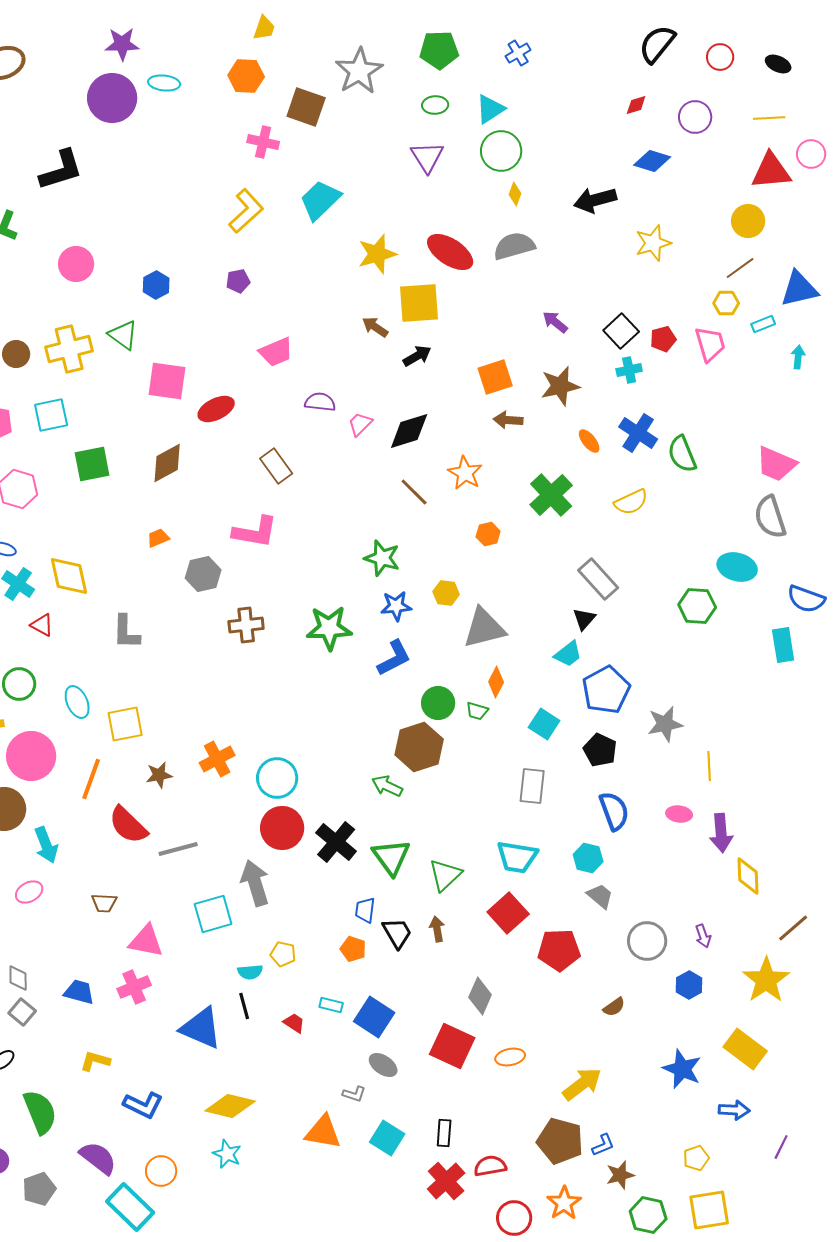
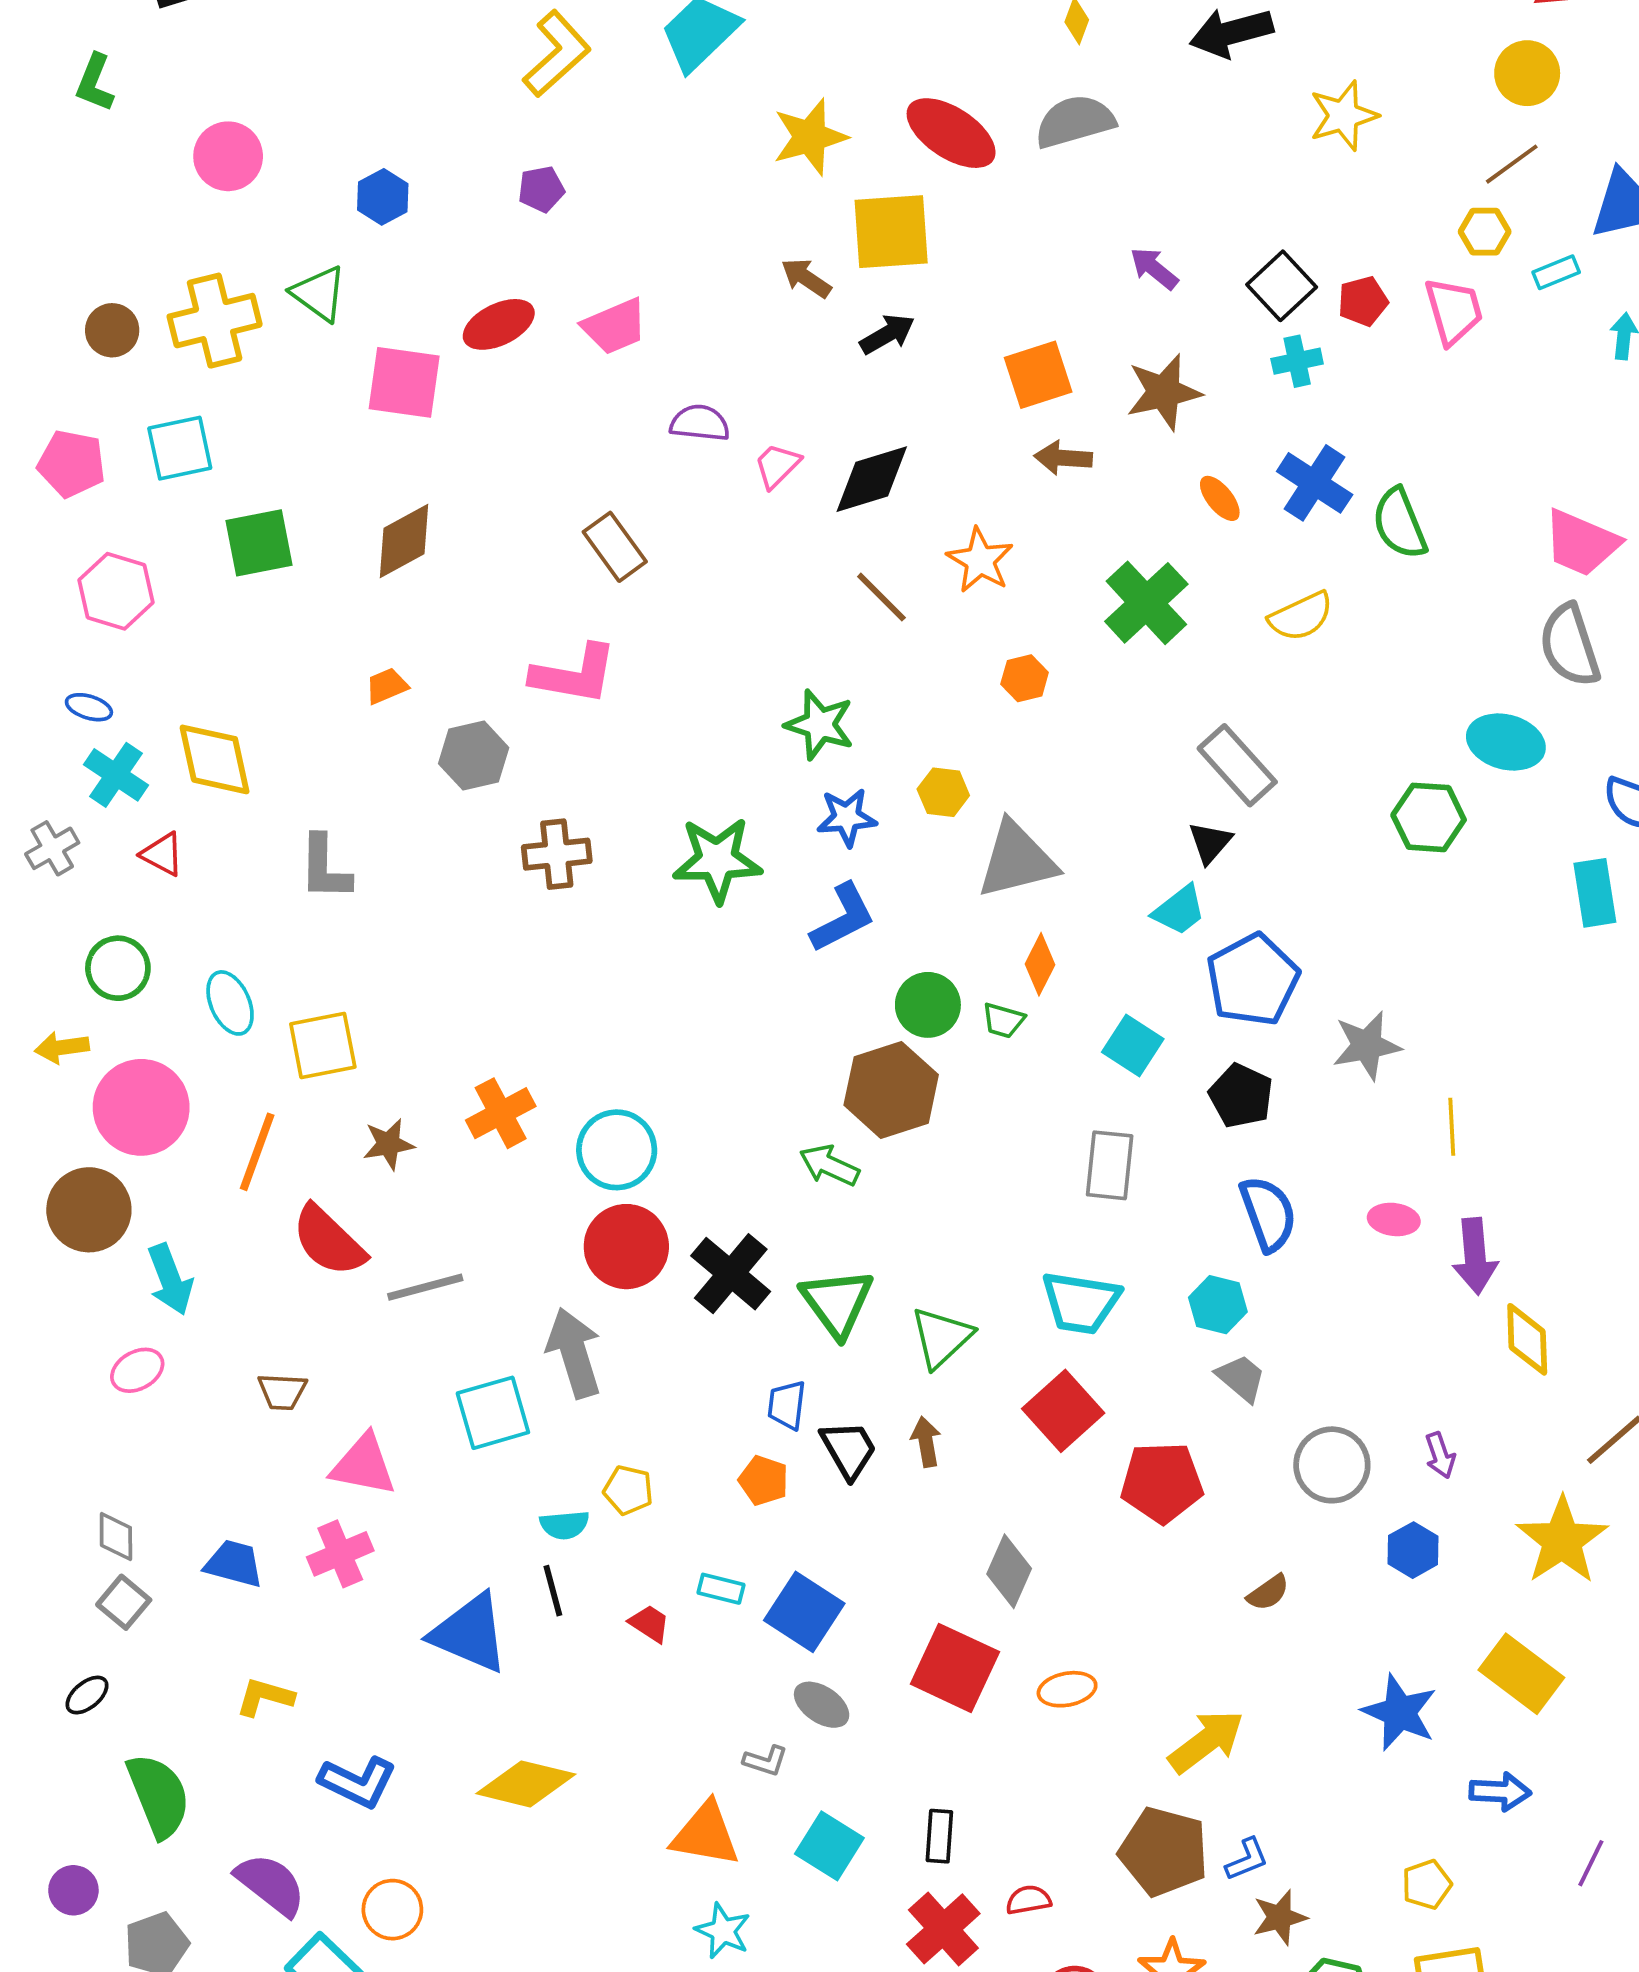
red ellipse: (216, 409) -> (499, 324), moved
cyan star: (227, 1154) -> (723, 1931), moved
red semicircle: (490, 1166) -> (1028, 1900), size x0.7

